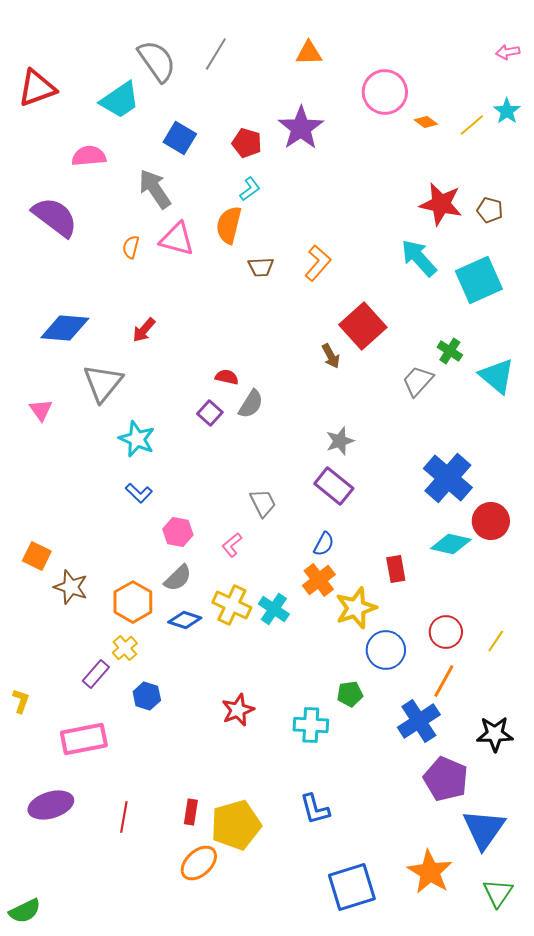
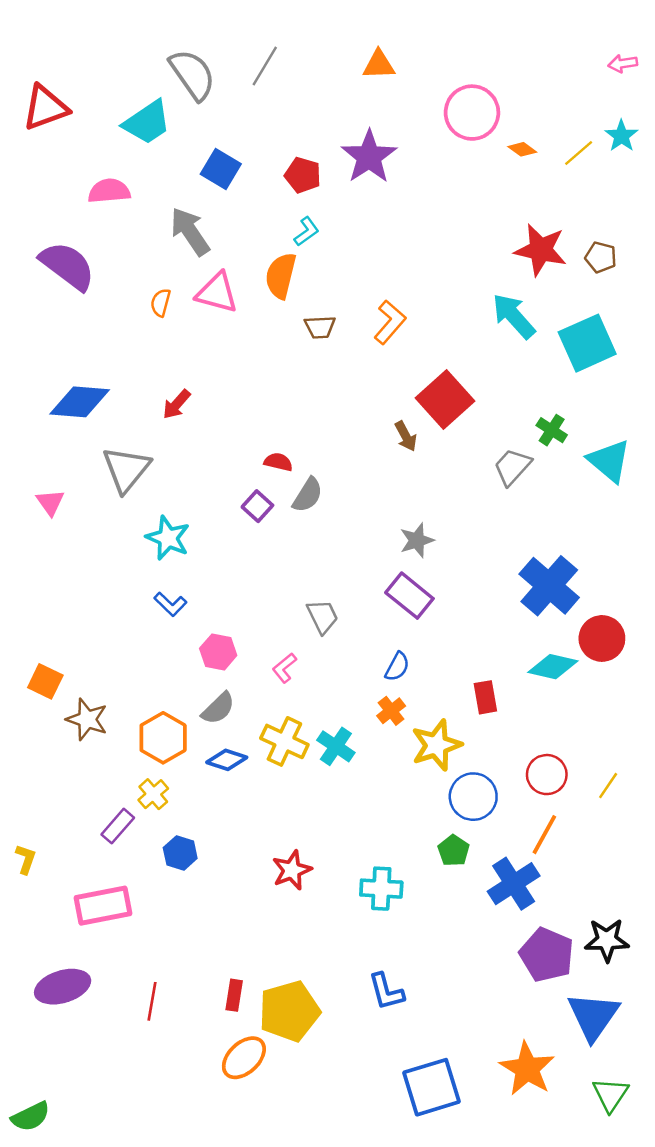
orange cross: (319, 580) -> (391, 711), size x0.7
green pentagon: (350, 694) -> (454, 851), moved, turned -30
black star: (495, 734) -> (607, 940), moved

